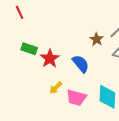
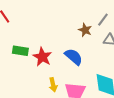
yellow arrow: (56, 88) -> (53, 85), turned -48

